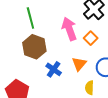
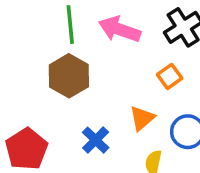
pink arrow: (69, 29) -> (120, 29), moved, turned -60
blue cross: (54, 69) -> (96, 140), moved

